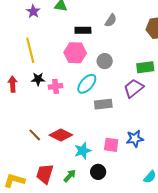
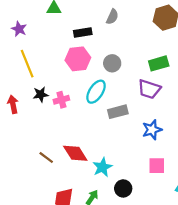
purple star: (33, 11) -> (19, 29), moved
purple trapezoid: (134, 88) -> (149, 89), turned -115
red diamond: (61, 135) -> (75, 153), turned 40
blue star: (135, 139) -> (152, 130), moved
pink square: (111, 145) -> (157, 166), moved

